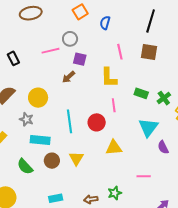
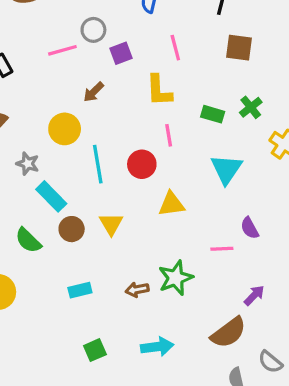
brown square: (149, 52) -> (239, 48), moved
purple square: (80, 59) -> (121, 53), moved, turned -32
yellow circle: (38, 98) -> (65, 129), moved
green cross: (164, 98) -> (251, 107), moved
cyan rectangle: (40, 140) -> (51, 196), turned 42
purple semicircle: (163, 147) -> (250, 228), moved
green star: (115, 193) -> (176, 278), size x1.5

